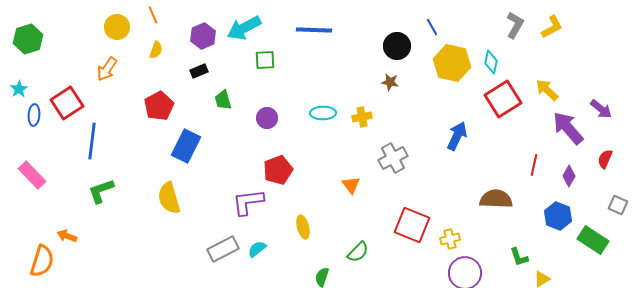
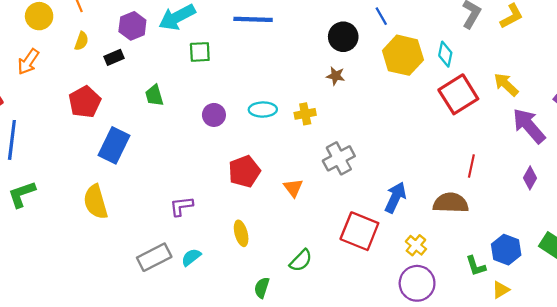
black rectangle: (199, 71) -> (114, 57), moved
purple circle: (267, 118) -> (214, 115), moved
blue arrow: (457, 136) -> (395, 197), moved
red line: (534, 165) -> (471, 166), moved
red pentagon: (278, 170) -> (244, 171), moved
purple L-shape: (248, 202) -> (181, 206), size x0.7
blue hexagon: (558, 216) -> (506, 250), moved
yellow cross: (450, 239) -> (416, 245), moved, turned -36

